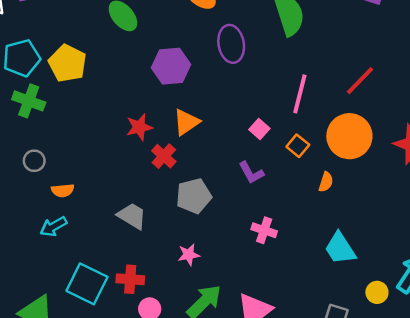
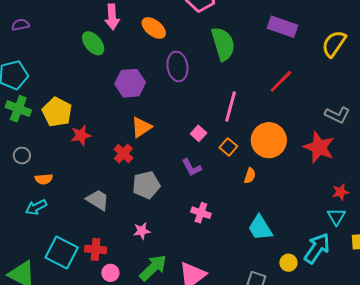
yellow pentagon: (67, 63) -> (57, 112), moved
red line: (360, 81) -> (281, 81), moved
red star: (139, 127) -> (81, 135), moved

